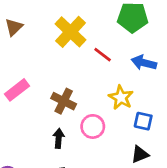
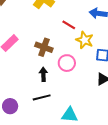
red line: (103, 55) -> (69, 25), moved

